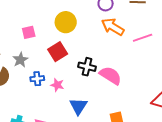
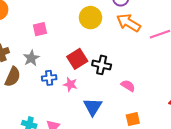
yellow circle: (66, 22) -> (90, 18), moved
red square: (58, 52) -> (77, 59), moved
pink semicircle: (110, 76) -> (128, 86), moved, size x0.6

